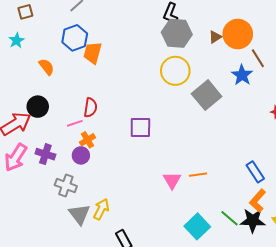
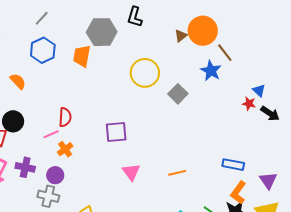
gray hexagon: (177, 33) -> (102, 32), moved
orange trapezoid: (93, 53) -> (82, 56), moved
gray square: (207, 95) -> (178, 94), size x0.7
purple circle: (81, 155) -> (55, 175), moved
blue rectangle: (255, 172) -> (233, 165), turned -40
pink triangle: (172, 180) -> (131, 172), moved

